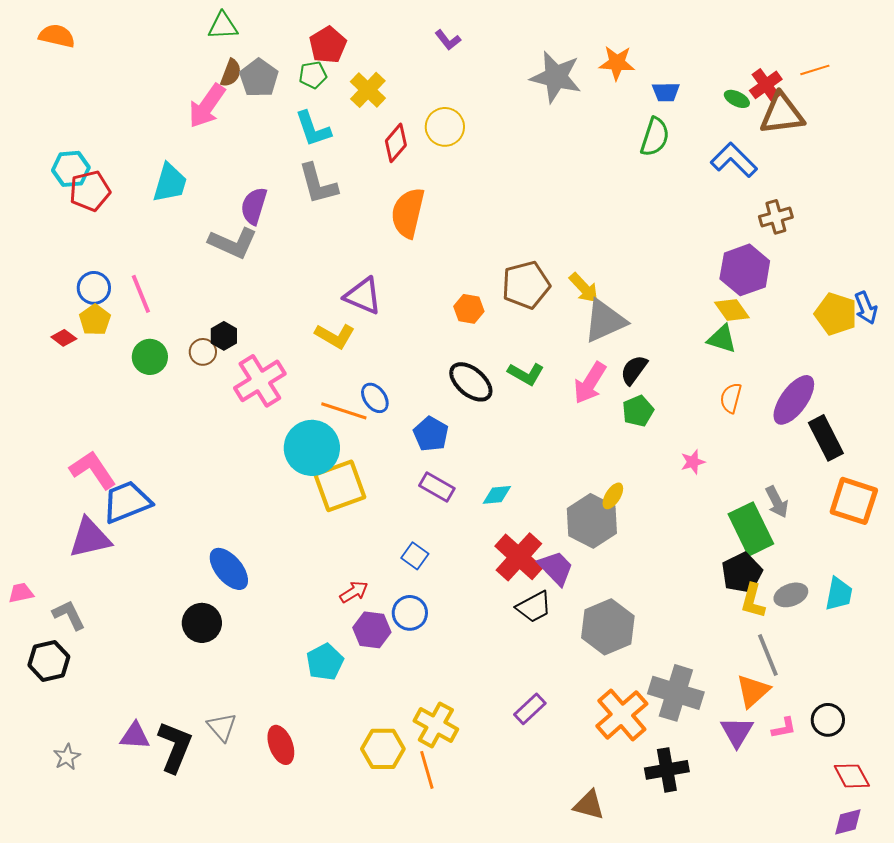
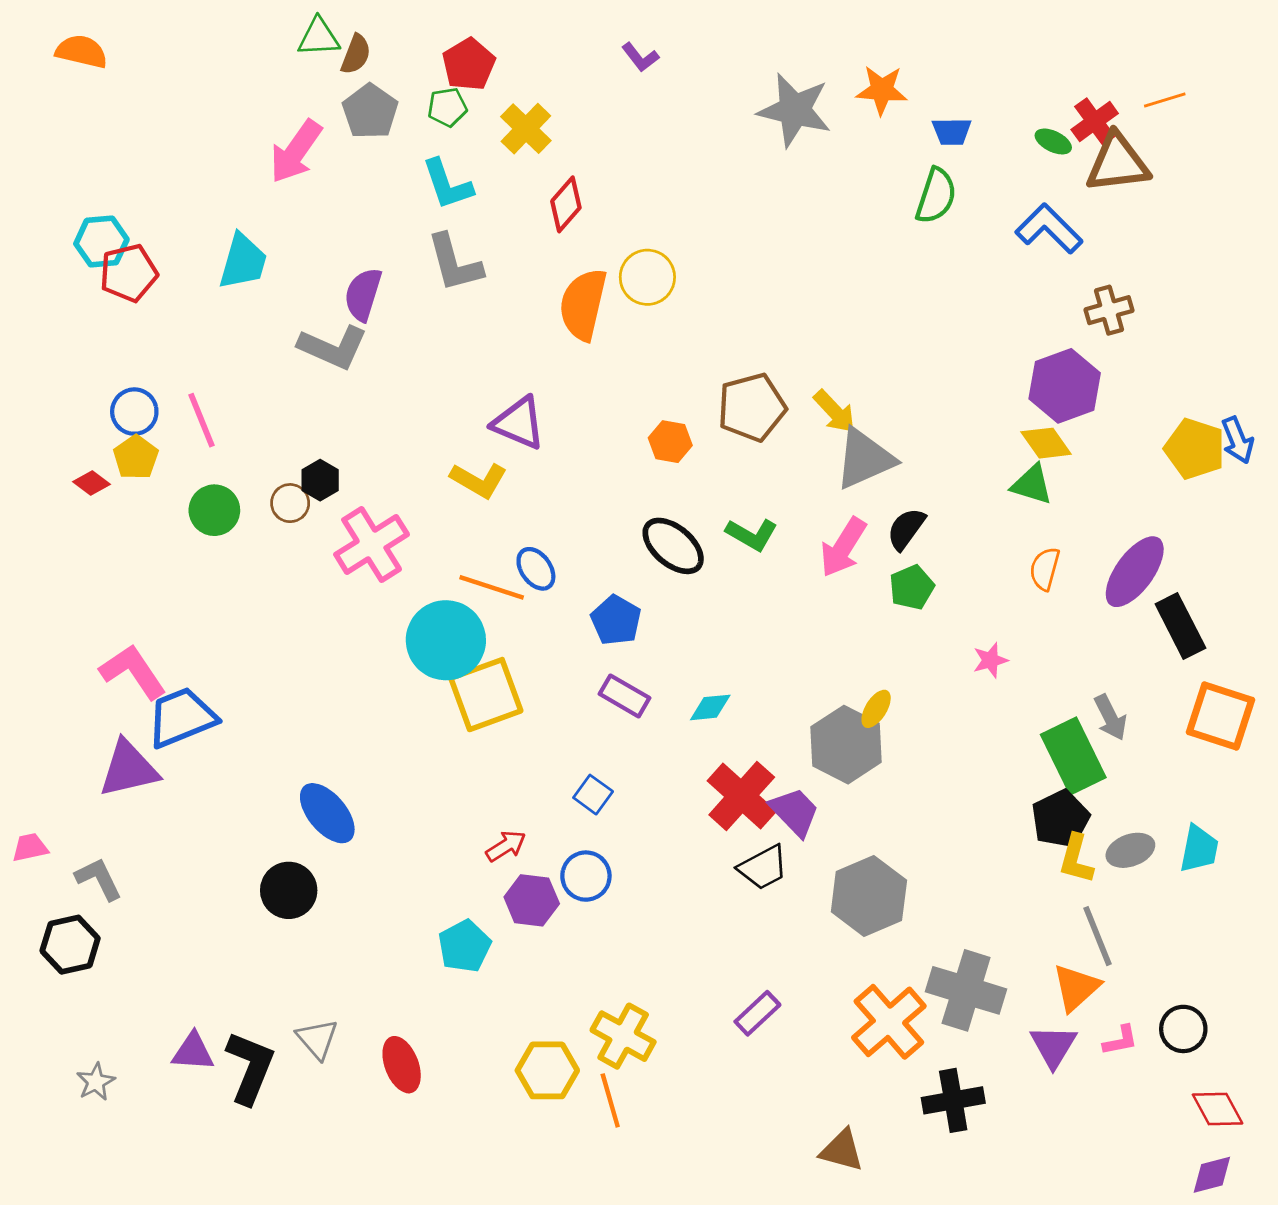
brown semicircle: (231, 73) -> (356, 54), moved
yellow circle: (445, 127) -> (647, 277), moved

